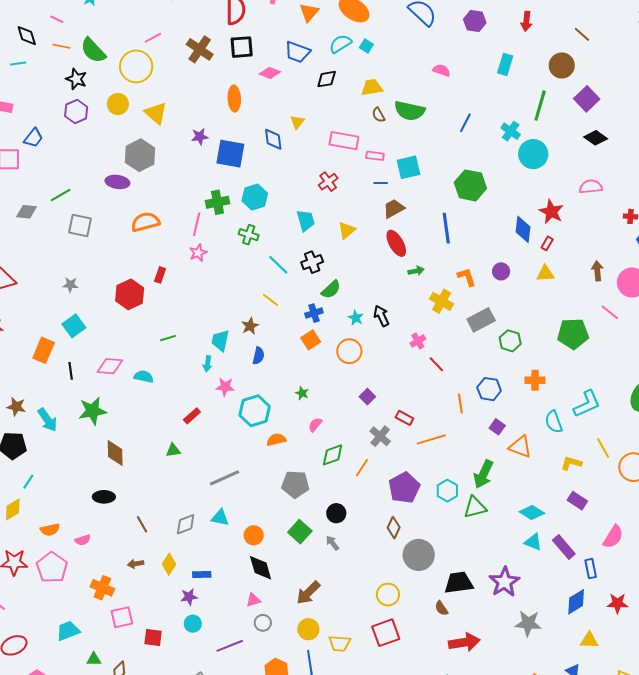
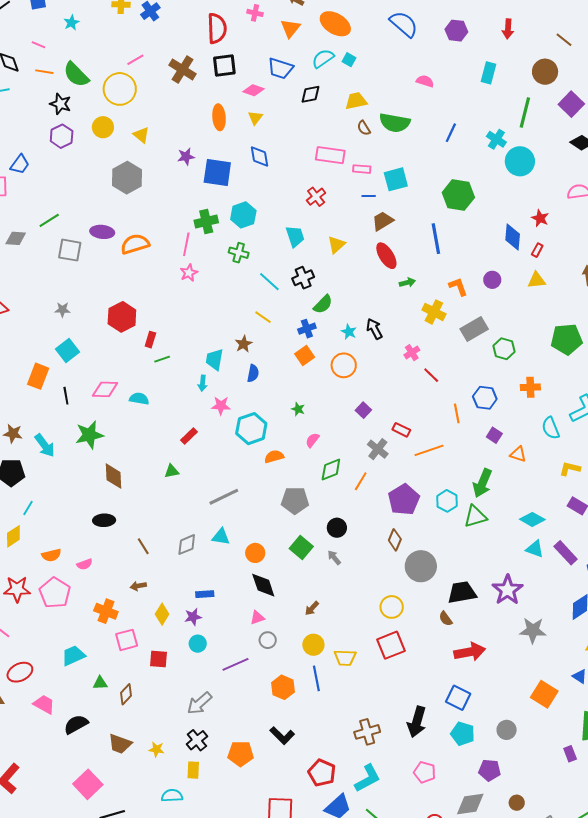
yellow triangle: (156, 113) -> (141, 135), size x0.7
yellow triangle: (297, 122) -> (255, 118), moved
purple ellipse: (117, 182) -> (102, 232), moved
red star: (551, 212) -> (540, 218), size x0.7
red rectangle: (160, 275) -> (150, 340), moved
orange triangle: (520, 447) -> (518, 454), size x0.7
yellow diamond: (169, 564) -> (162, 614), moved
brown arrow: (308, 593) -> (312, 608), size x0.6

